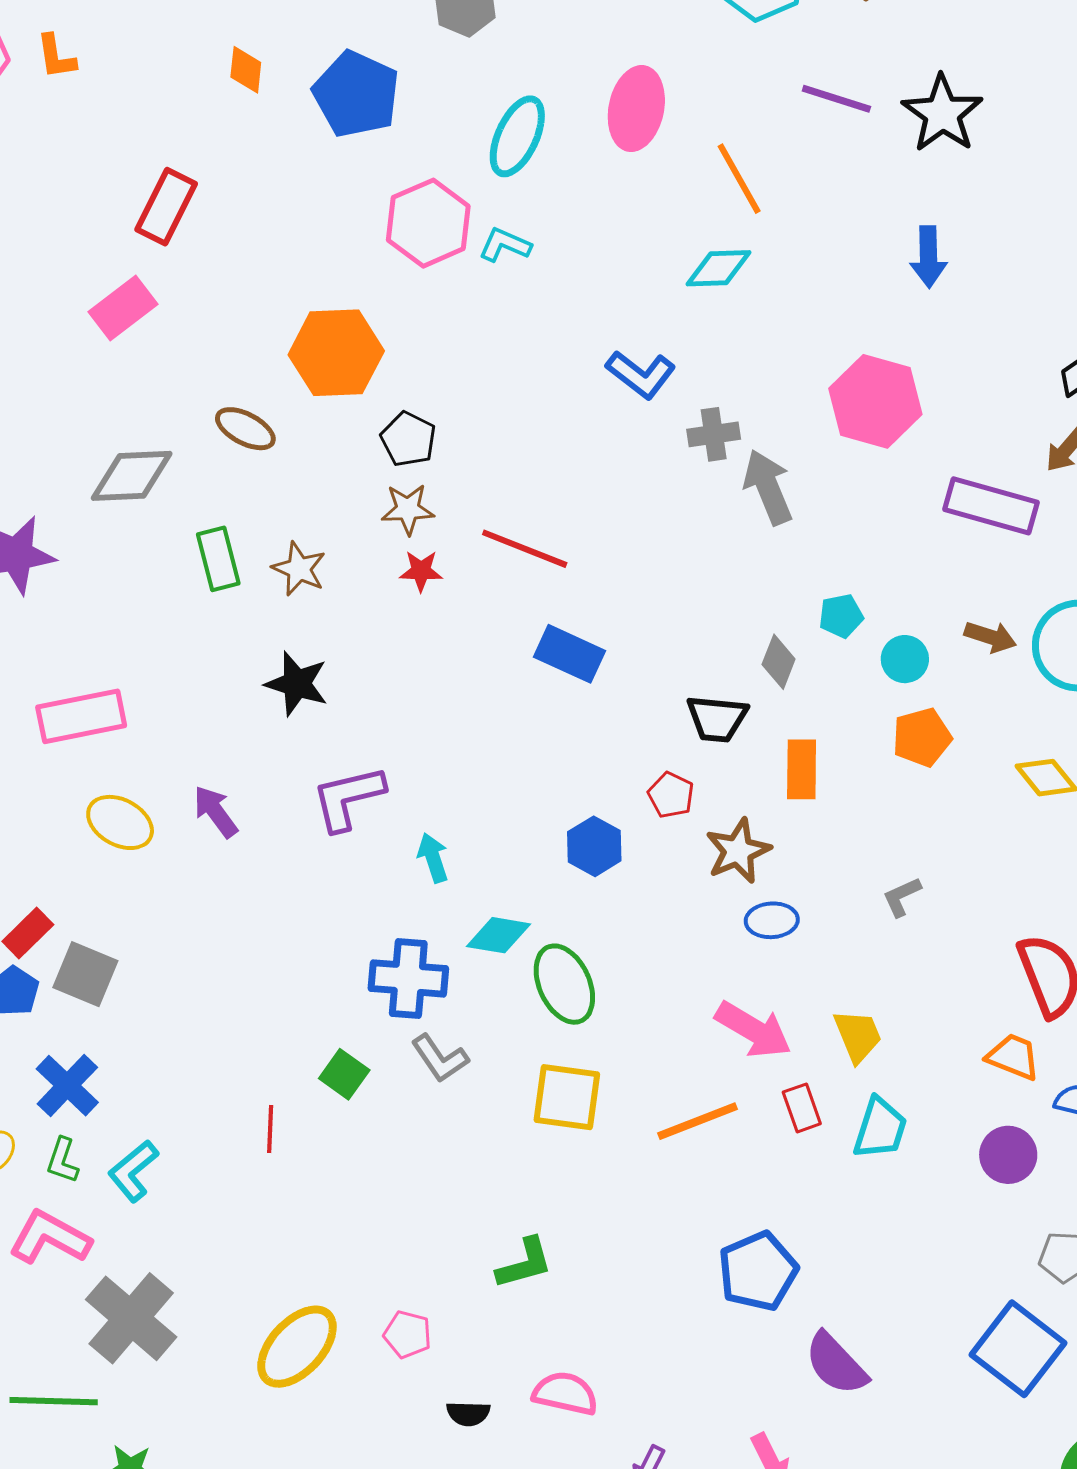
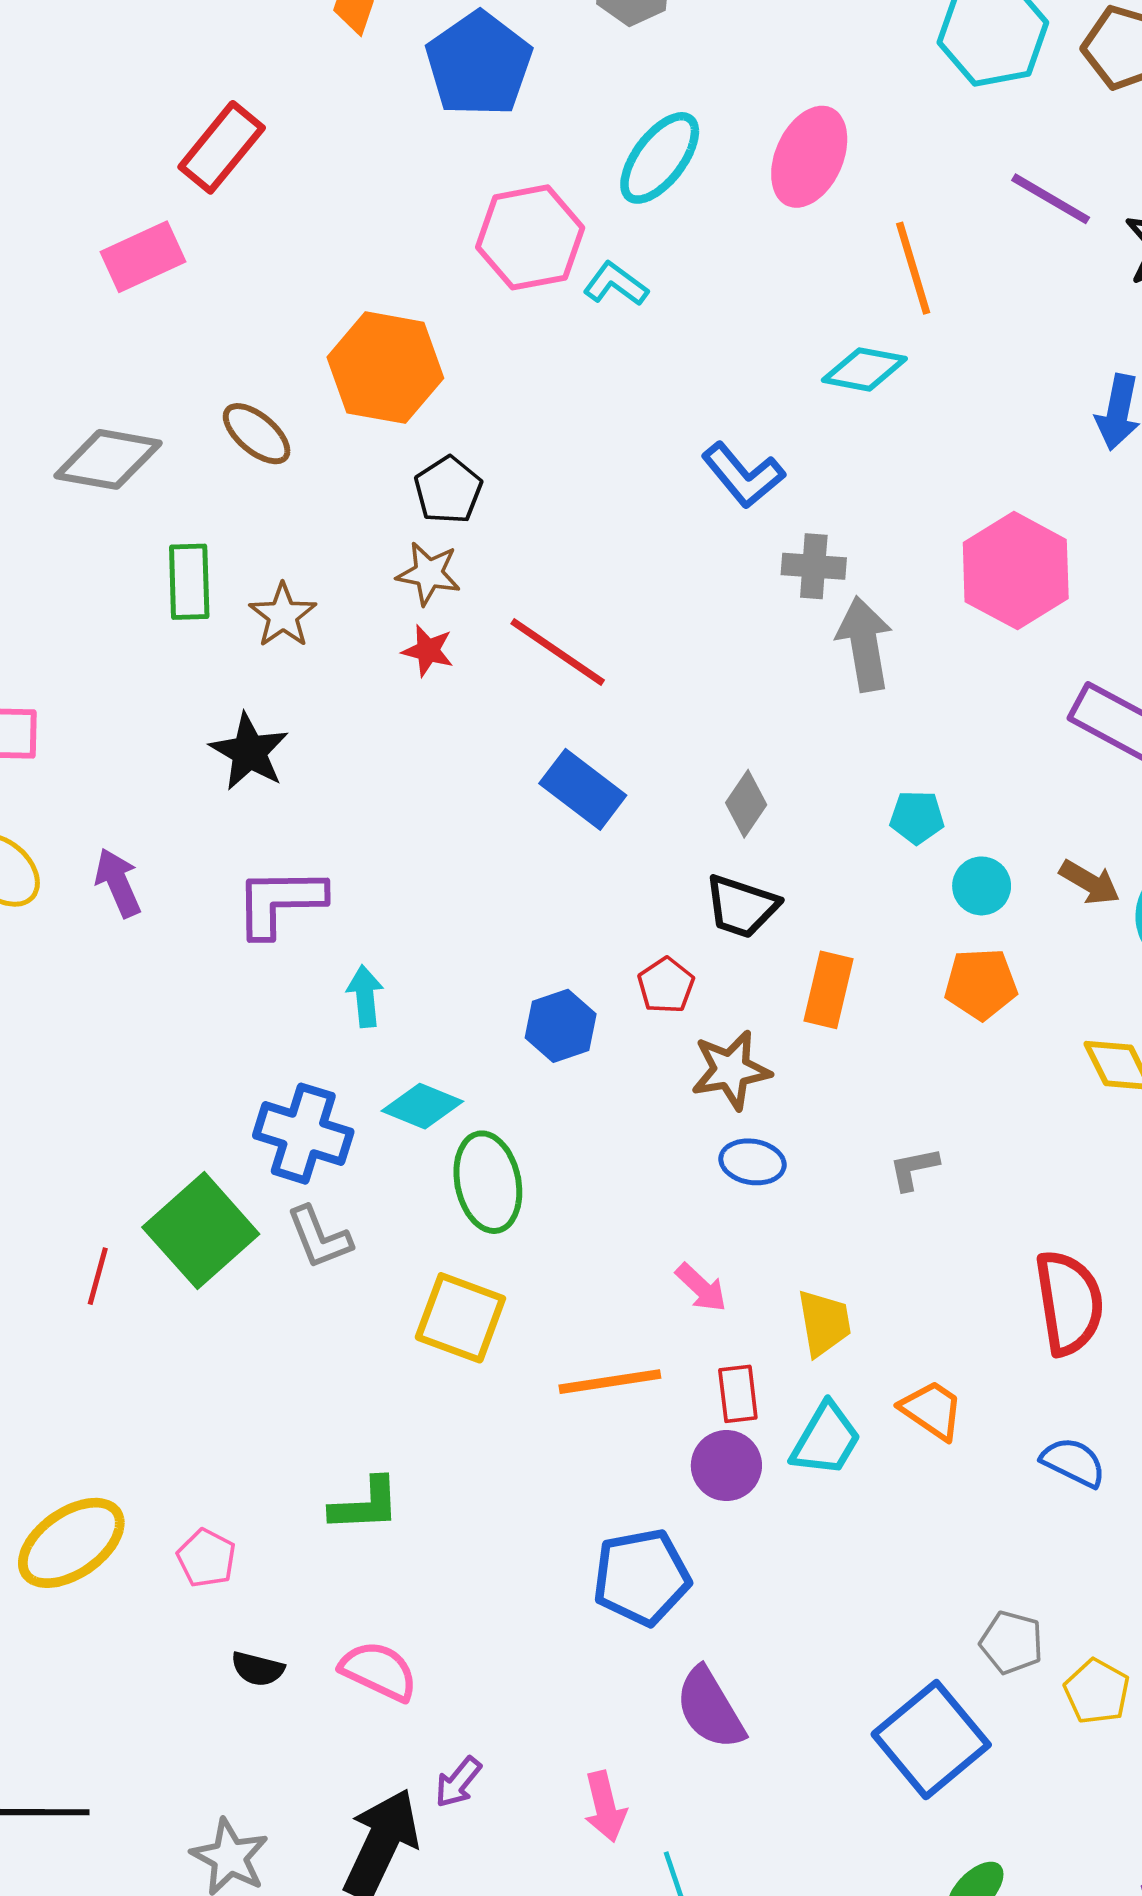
gray diamond: (779, 662) -> (746, 804), moved
pink arrow: (753, 1030) -> (701, 1288), size x0.6
orange trapezoid: (1013, 1057) -> (932, 1410), moved
green square: (344, 1074) -> (201, 1231), size x1.8
purple circle: (1008, 1155) -> (726, 1466), moved

